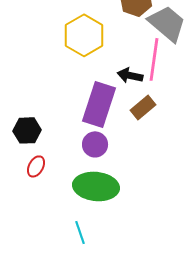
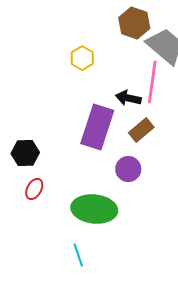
yellow hexagon: (84, 35) -> (82, 58), size x0.6
purple circle: (95, 144) -> (128, 169), moved

